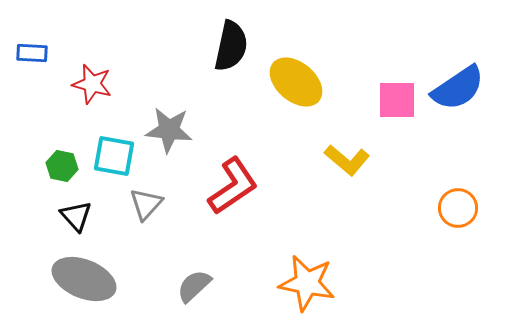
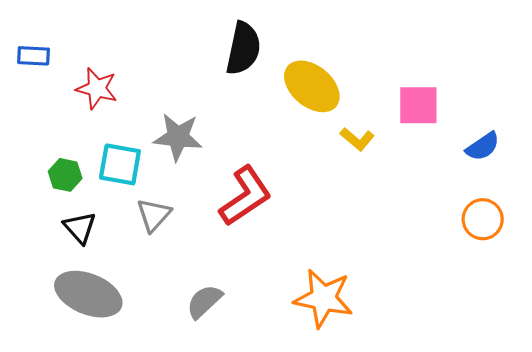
blue semicircle: (458, 88) -> (483, 146), moved, size x0.6
yellow L-shape: (347, 160) -> (357, 139), moved, size x0.7

